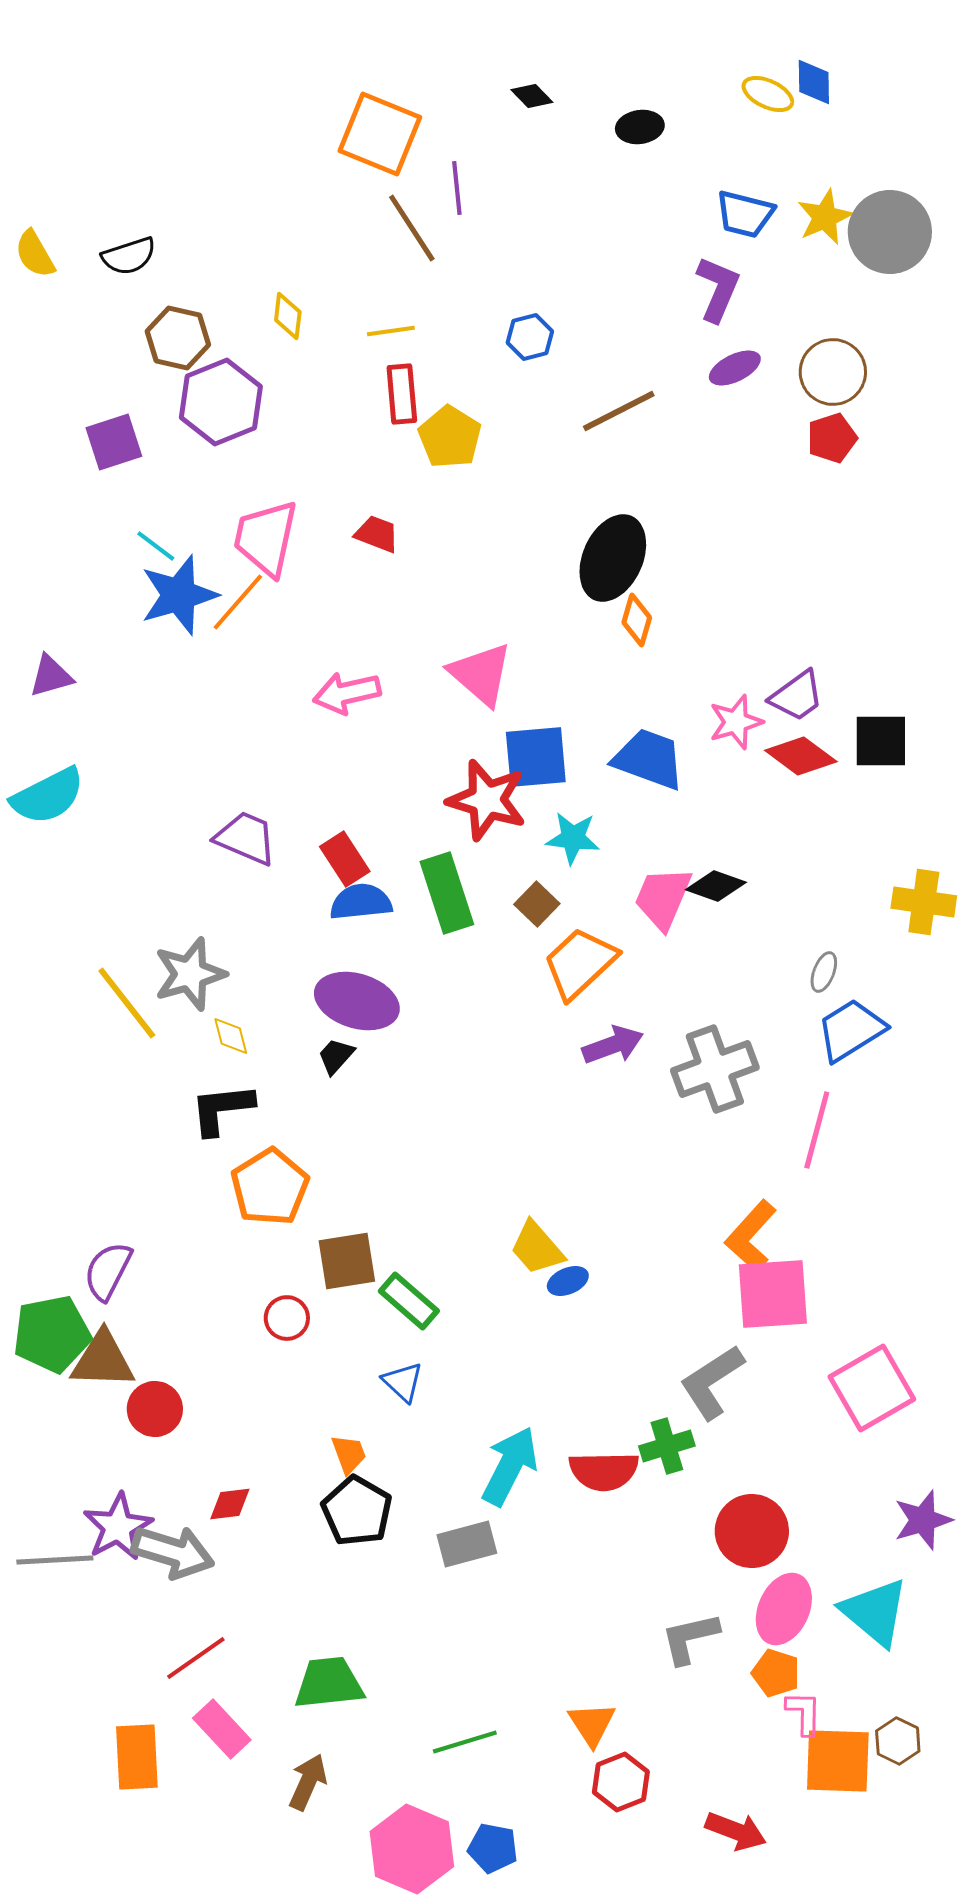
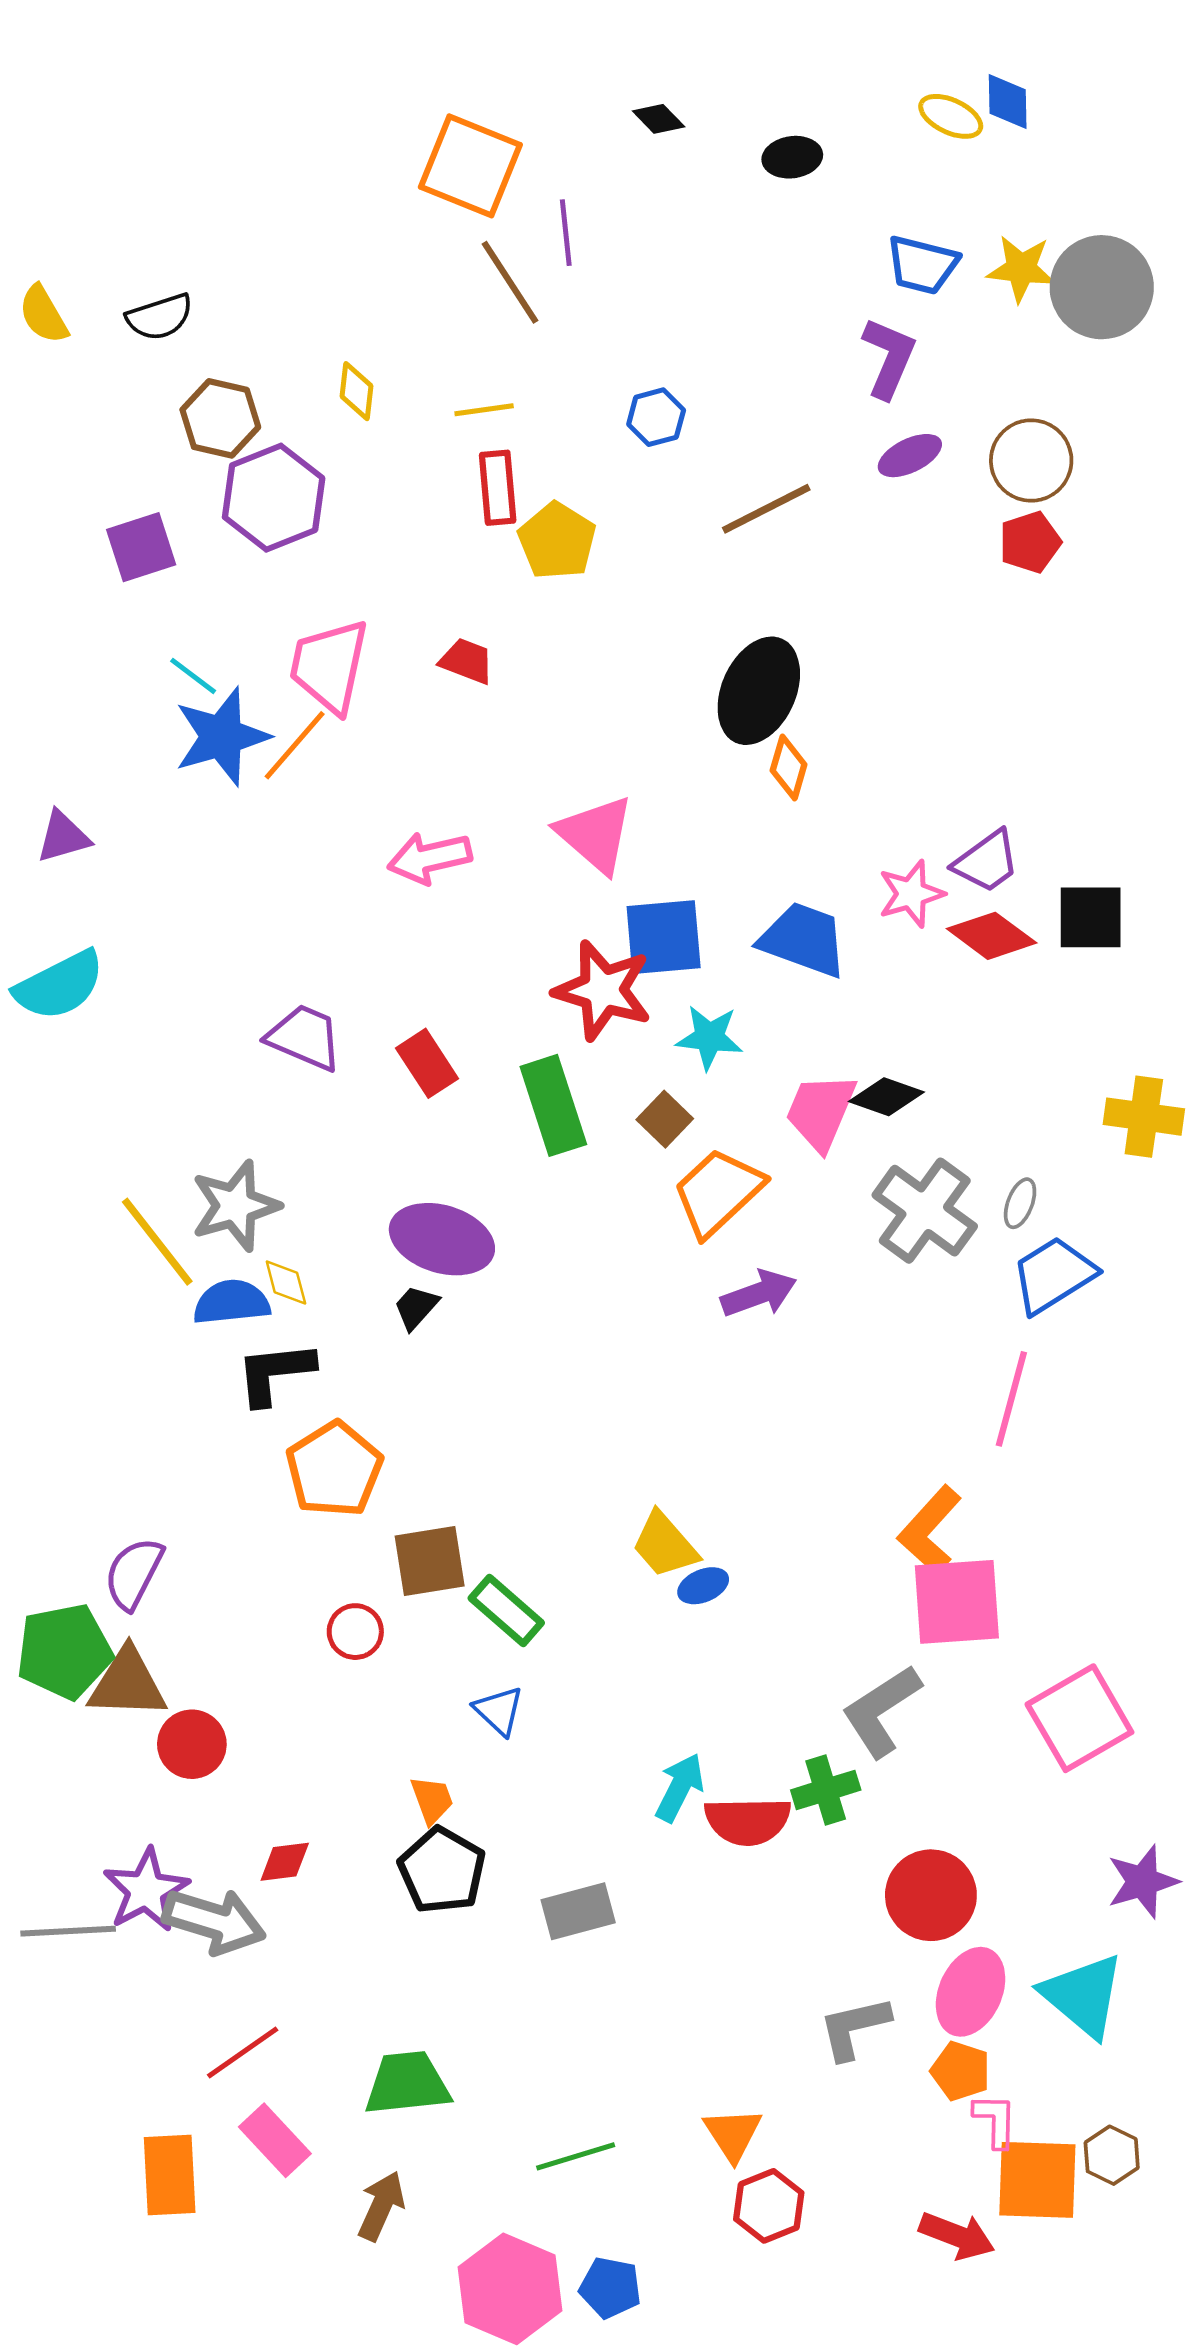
yellow star: (825, 217) -> (1021, 269), turned 30
blue semicircle: (361, 902) -> (231, 1302), moved
gray cross: (715, 1069) -> (925, 1211), moved, turned -34
cyan arrow: (510, 1466) -> (680, 1788), moved, size x0.7
red arrow: (736, 1831) -> (957, 2236), moved

